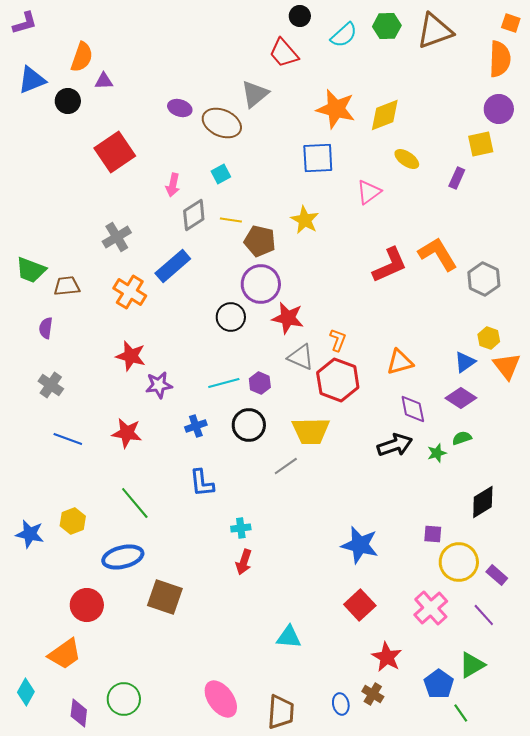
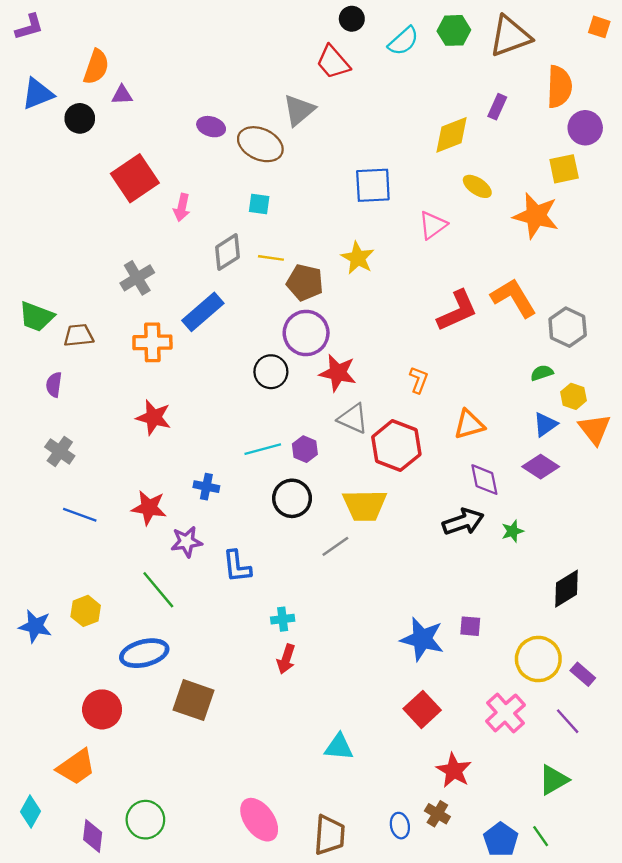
orange semicircle: (500, 59) -> (559, 87), moved
orange star: (336, 109) -> (536, 216), moved
cyan square: (221, 174) -> (259, 204), turned 36
purple rectangle: (457, 178) -> (497, 107), moved
pink arrow: (173, 185) -> (182, 208), moved
orange cross: (130, 292) -> (152, 342), turned -32
orange L-shape: (338, 340) -> (419, 380), moved
purple star: (159, 385) -> (186, 542), moved
blue cross: (196, 426) -> (206, 487), moved, turned 30
green semicircle: (462, 438) -> (542, 373), moved
purple square: (433, 534) -> (470, 626), moved
blue pentagon: (439, 684) -> (501, 840), moved

